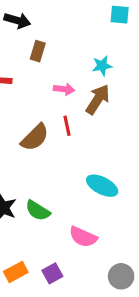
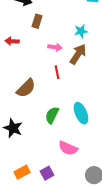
brown semicircle: (35, 137) -> (26, 88), moved
cyan ellipse: (102, 186) -> (81, 113), turned 40
green semicircle: (38, 211) -> (52, 115), moved, turned 84

